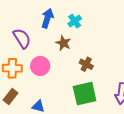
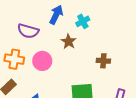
purple semicircle: (22, 38) -> (28, 31), turned 130
brown cross: (86, 64) -> (103, 61), moved, turned -32

